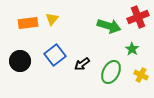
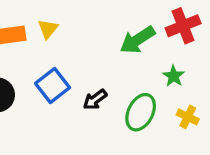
green arrow: (109, 26) -> (137, 40), turned 130

